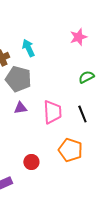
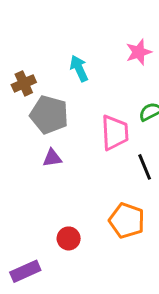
cyan arrow: (28, 48) -> (79, 68), moved
pink trapezoid: (52, 112) -> (115, 133), moved

